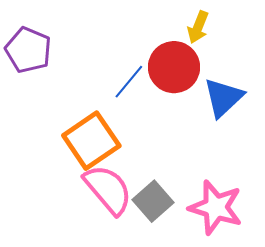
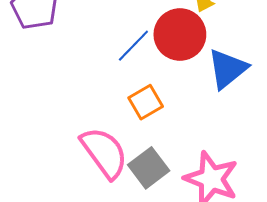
orange square: (91, 141) -> (146, 102), moved, size x0.6

